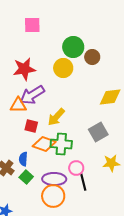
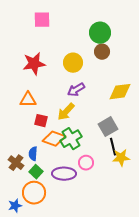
green circle: (73, 47) -> (100, 33), moved
purple arrow: (32, 95) -> (76, 90), moved, size x0.7
green cross: (61, 144) -> (71, 139), turned -35
black line: (83, 182) -> (113, 147), moved
orange circle: (53, 196) -> (34, 193), moved

